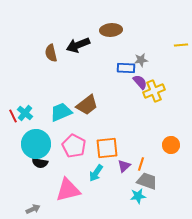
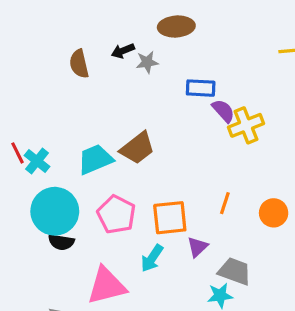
black arrow: (78, 45) -> (123, 51), size x0.6
gray star: (141, 60) -> (147, 62), moved
red line: (13, 116) -> (17, 153), moved
orange line: (141, 164) -> (225, 203), moved

